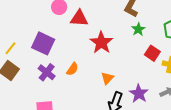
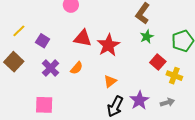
red triangle: (79, 18) -> (83, 38), moved
purple square: (43, 43) -> (43, 41), moved, size x0.6
yellow line: (10, 48) -> (19, 31), moved

